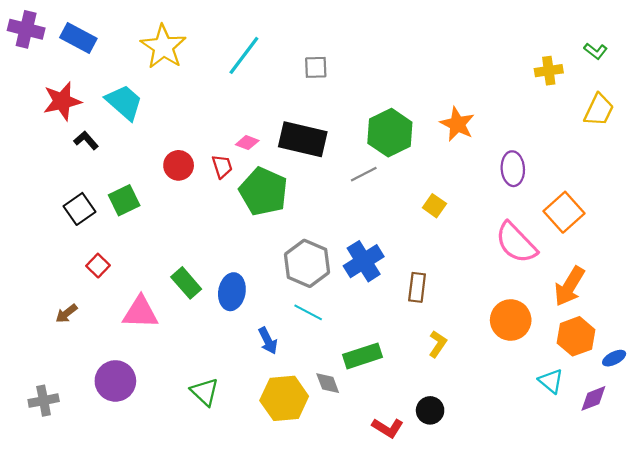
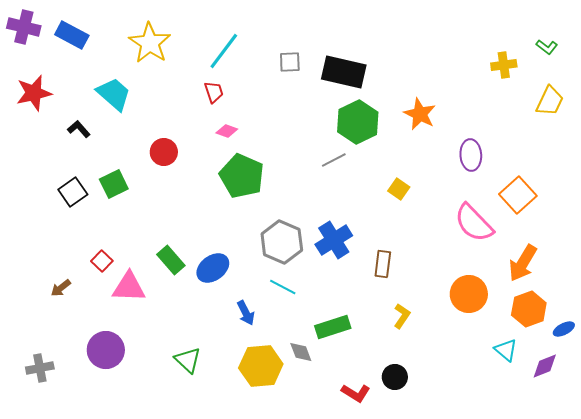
red star: (62, 101) -> (34, 93), moved
black rectangle: (303, 139) -> (344, 72), moved
red trapezoid: (222, 166) -> (214, 92), moved
red square: (98, 266) -> (102, 261), moved
blue ellipse: (232, 292) -> (213, 268), turned 44

